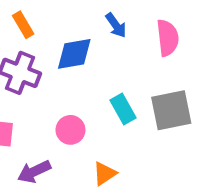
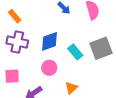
blue diamond: (74, 54) -> (50, 41), moved

